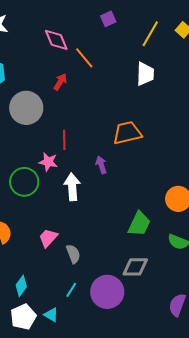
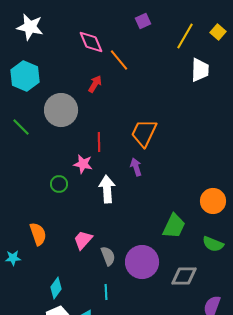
white trapezoid: (145, 74) -> (200, 70), moved
orange trapezoid: (127, 133) -> (144, 133), moved, turned -52
green circle: (24, 182) -> (59, 184), size x0.6
gray diamond: (135, 267) -> (184, 276), moved
cyan line: (71, 290) -> (106, 292), turned -35
purple circle: (107, 292) -> (142, 262), moved

